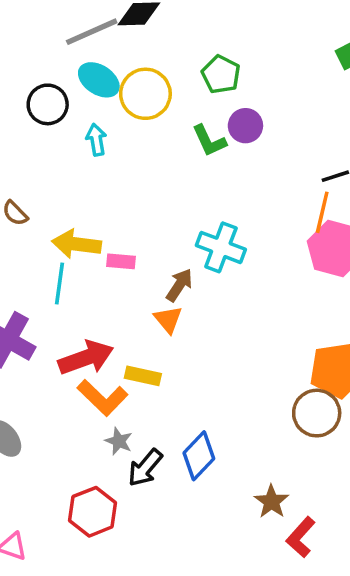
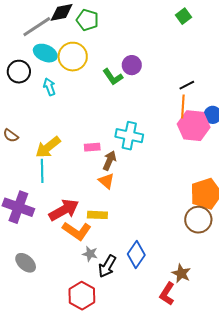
green pentagon: (221, 74) -> (87, 20), moved
yellow arrow: (76, 244) -> (48, 147), turned -36
pink rectangle: (121, 261) -> (92, 147), moved
red L-shape: (301, 537) -> (167, 294), moved

